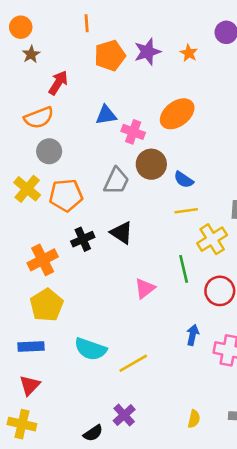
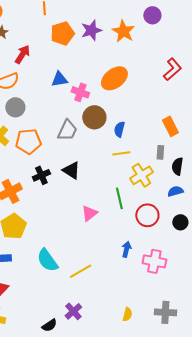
orange star: (189, 53) -> (123, 31), size x1.6
blue semicircle: (184, 180) -> (119, 129), turned 70
cyan semicircle: (91, 349) -> (47, 260), turned 35

